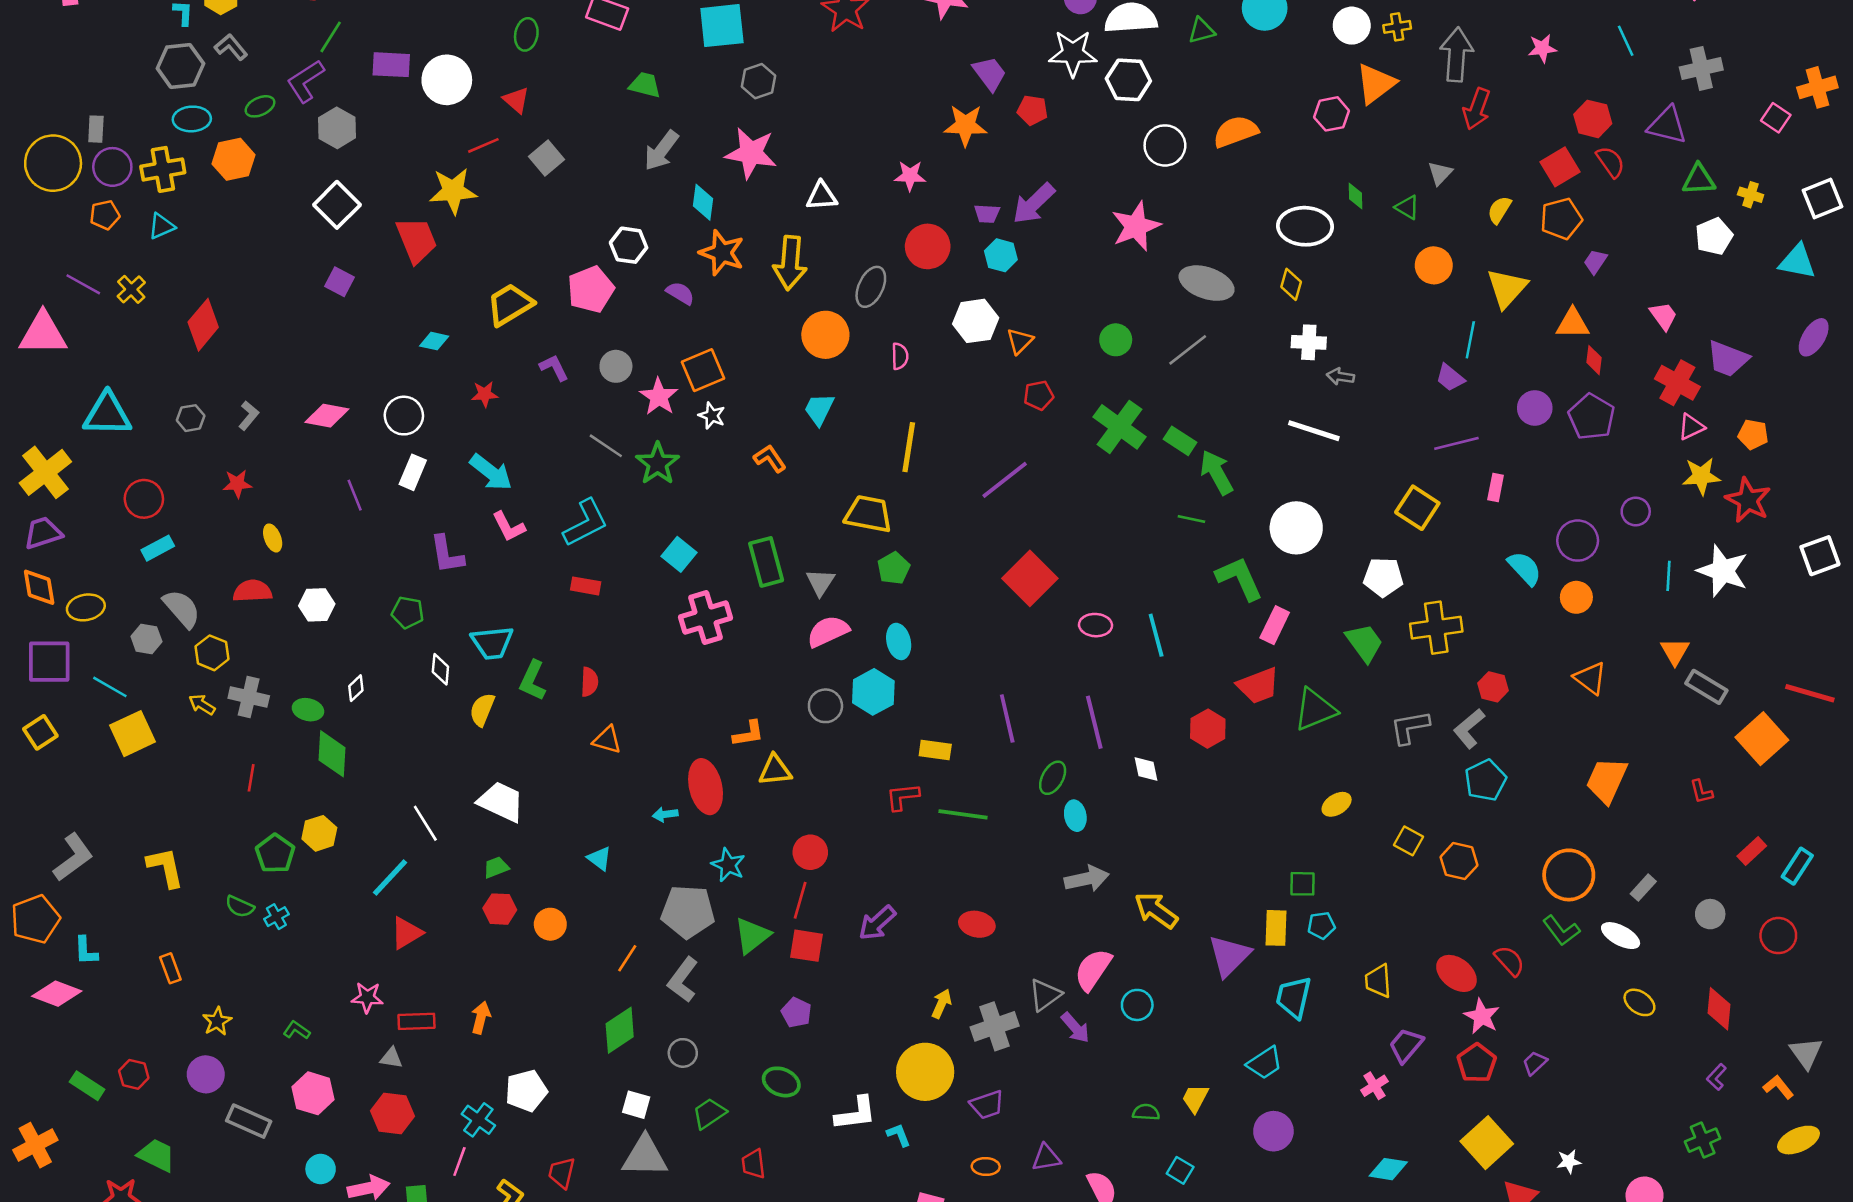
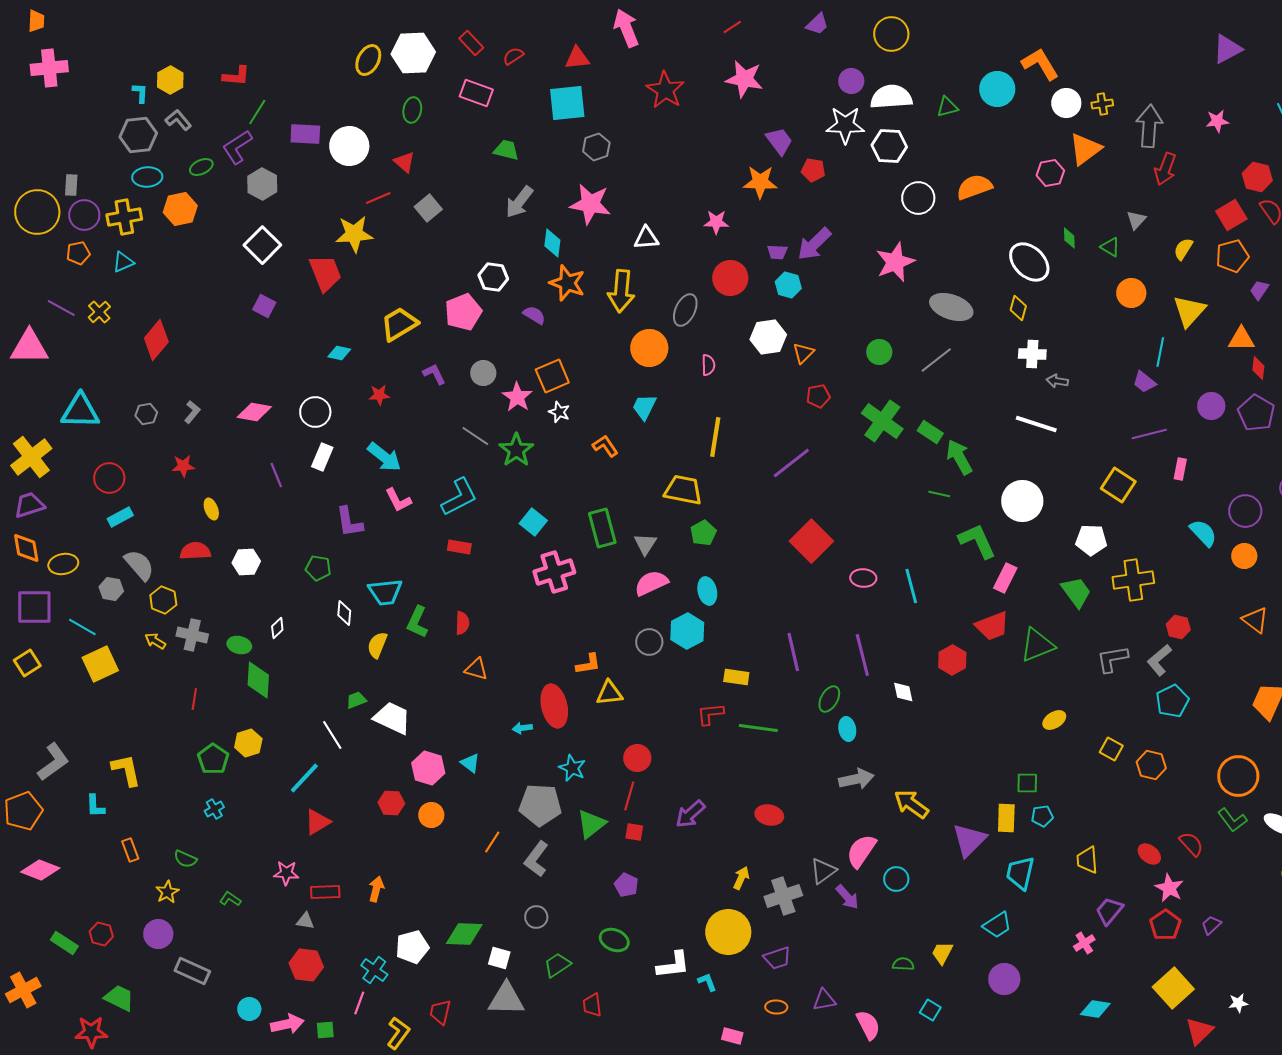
white ellipse: (1305, 226) -> (1029, 262), turned 42
green trapezoid: (496, 867) -> (356, 700), moved
green semicircle: (240, 907) -> (185, 859), moved
red square: (806, 946) -> (634, 832), size x0.7
cyan L-shape: (86, 951) -> (95, 806), moved
red ellipse: (1456, 973) -> (1149, 854), size x0.7
green diamond: (620, 1030) -> (464, 934), moved, turned 36
pink hexagon: (313, 1093) -> (428, 768), moved

